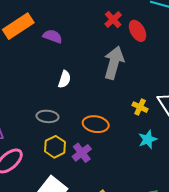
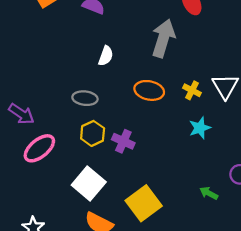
orange ellipse: (96, 124) -> (149, 90), moved
purple cross: (82, 153) -> (123, 141), turned -30

